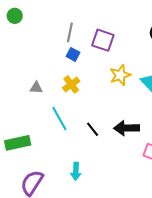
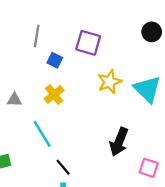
gray line: (70, 32) -> (37, 36), moved
black arrow: (127, 128) -> (119, 142), turned -65
black line: (93, 129) -> (63, 167), moved

